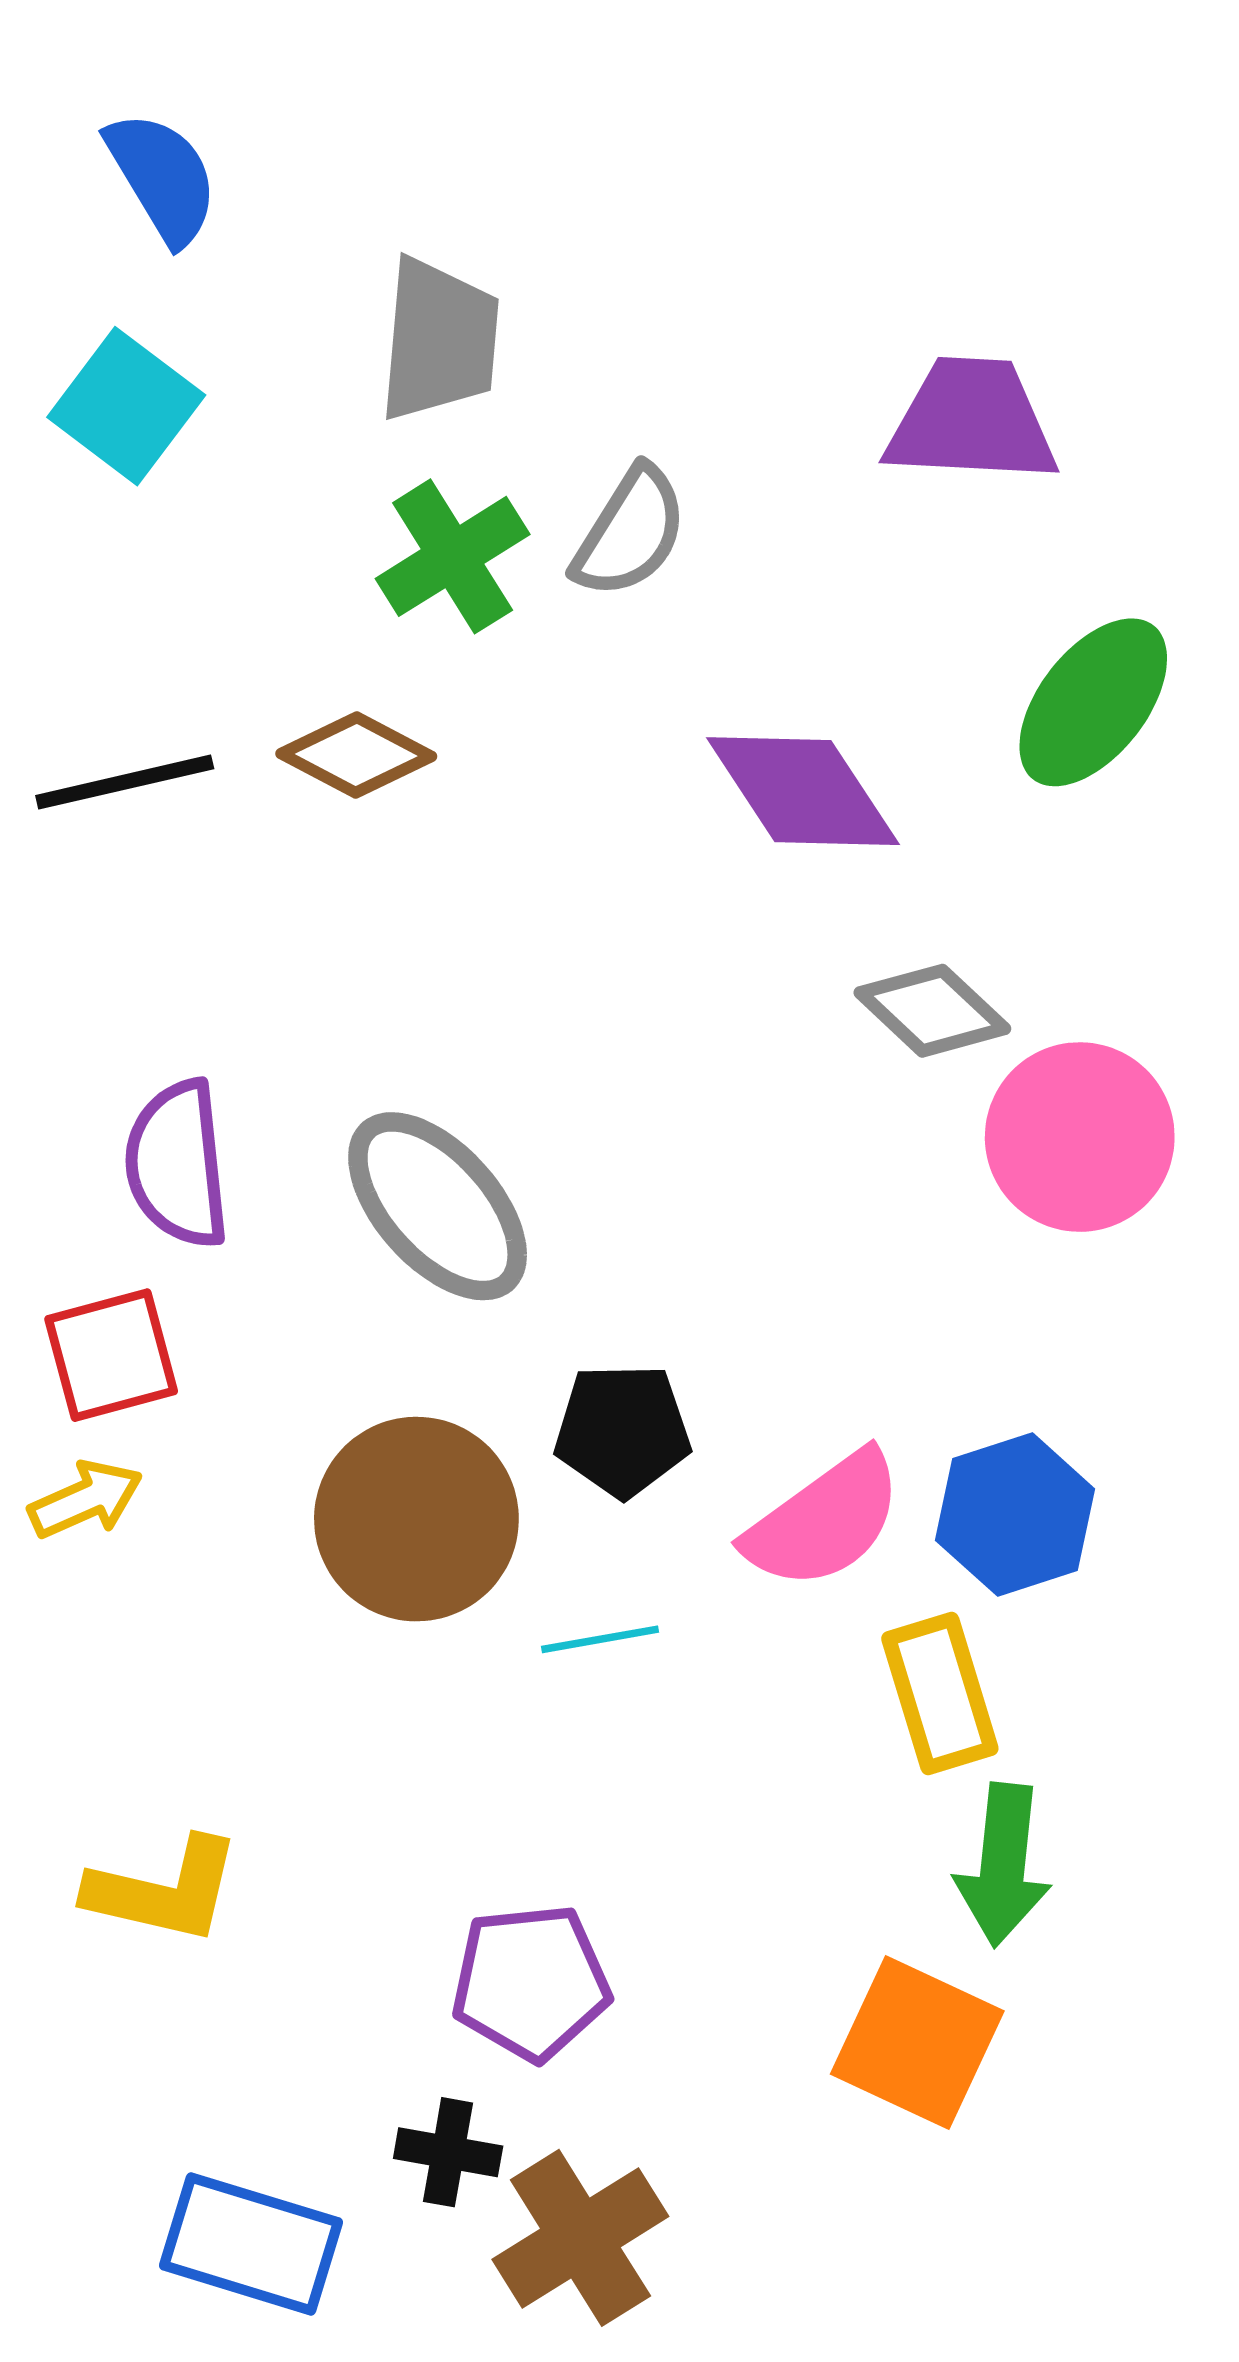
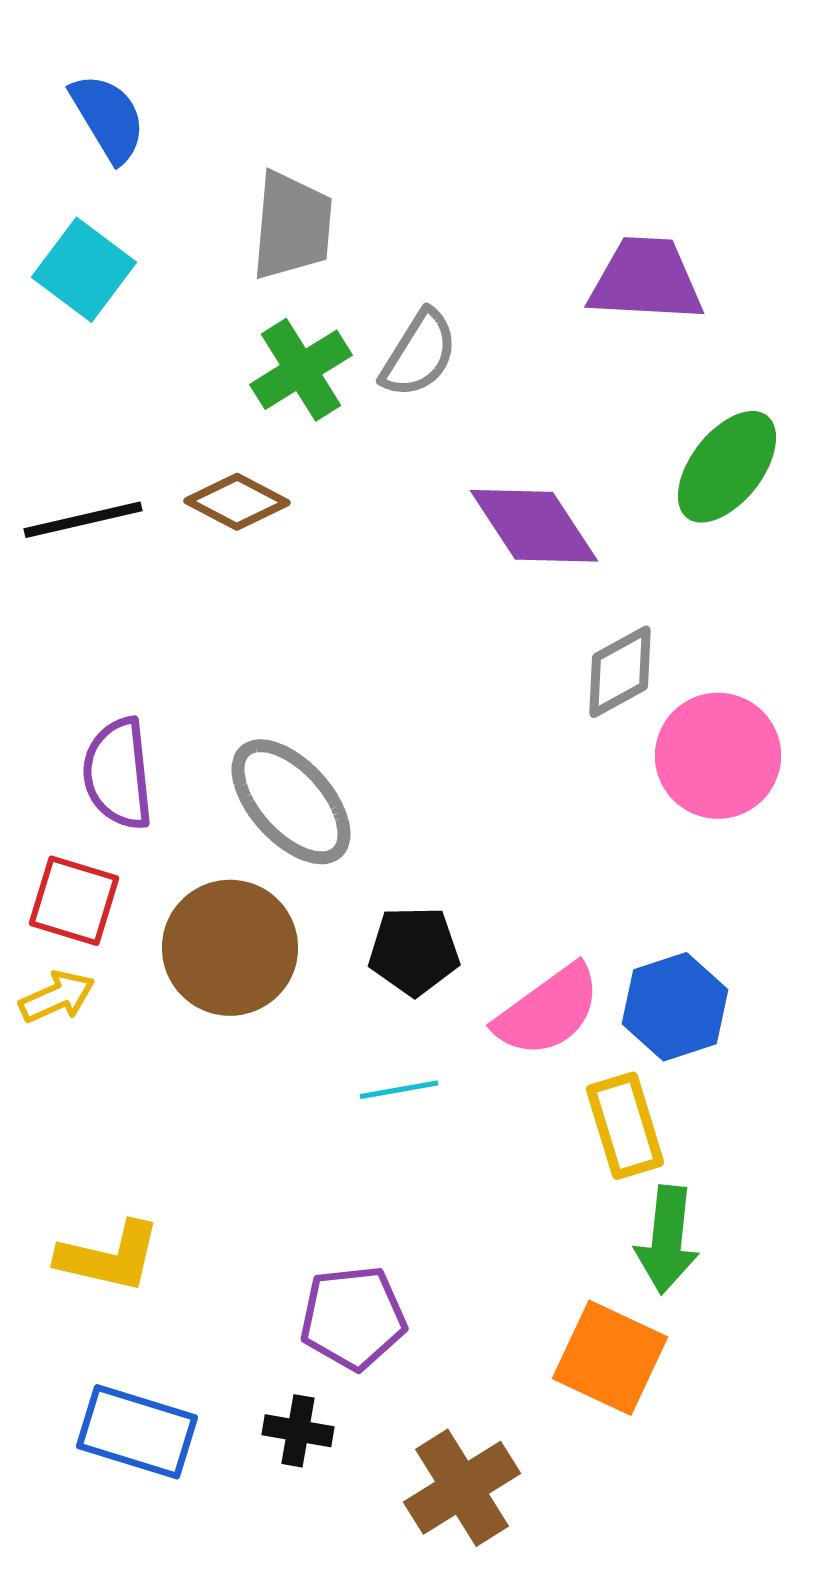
gray diamond: (932, 1011) -> (620, 672), turned -72
red square: (111, 1355) -> (74, 901), turned 32
brown circle: (416, 1519) -> (230, 948), moved
brown cross: (580, 2238) -> (462, 1488), moved
blue rectangle: (251, 2244) -> (137, 1432), moved

